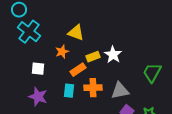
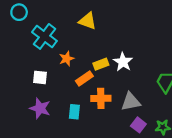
cyan cross: (29, 32) -> (44, 36), moved
yellow triangle: (76, 33) -> (88, 21), moved
cyan rectangle: (69, 91) -> (74, 112), moved

